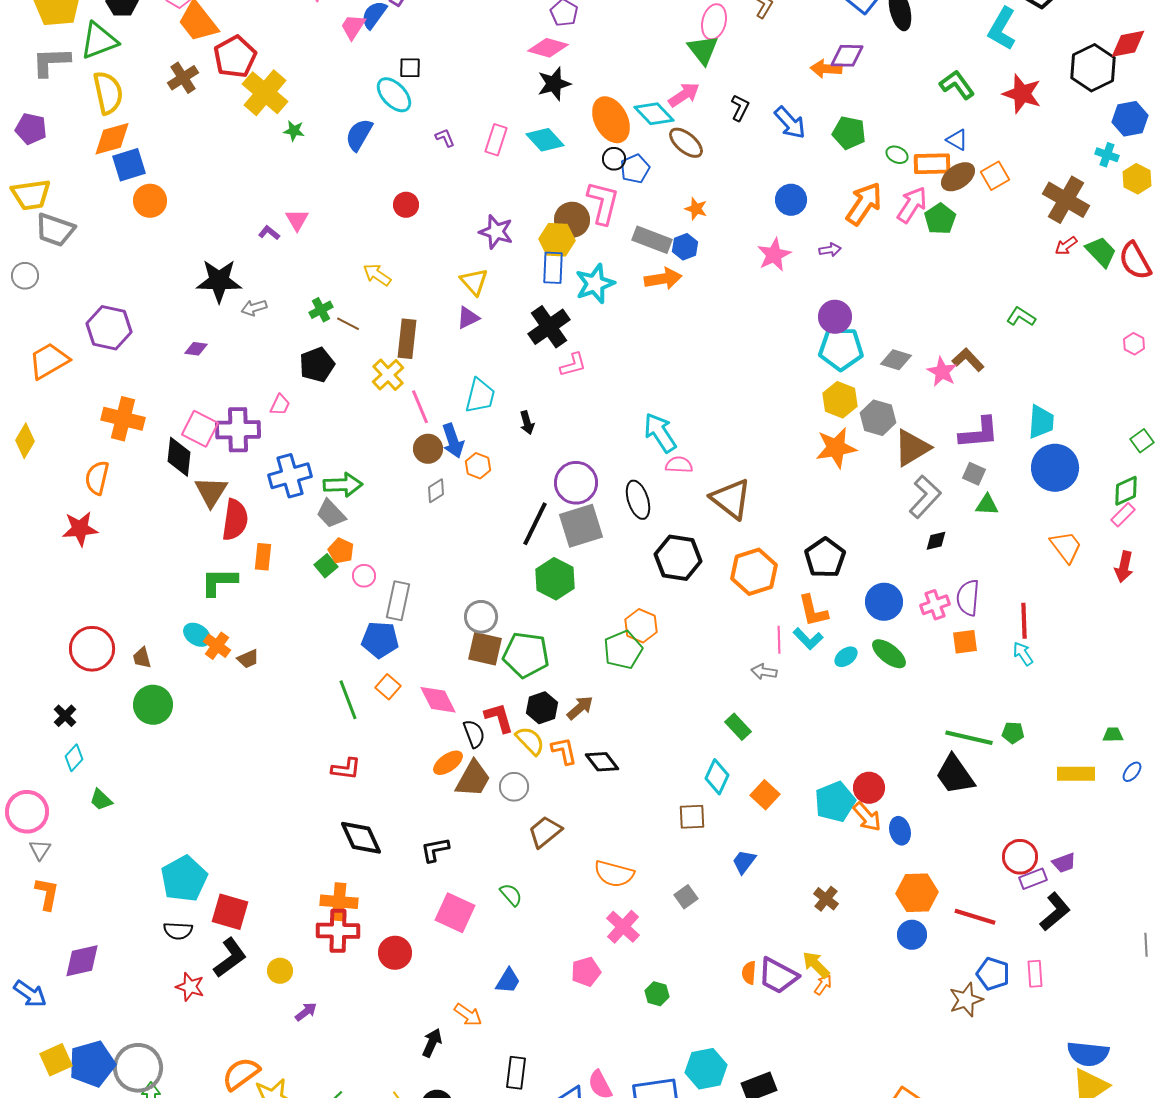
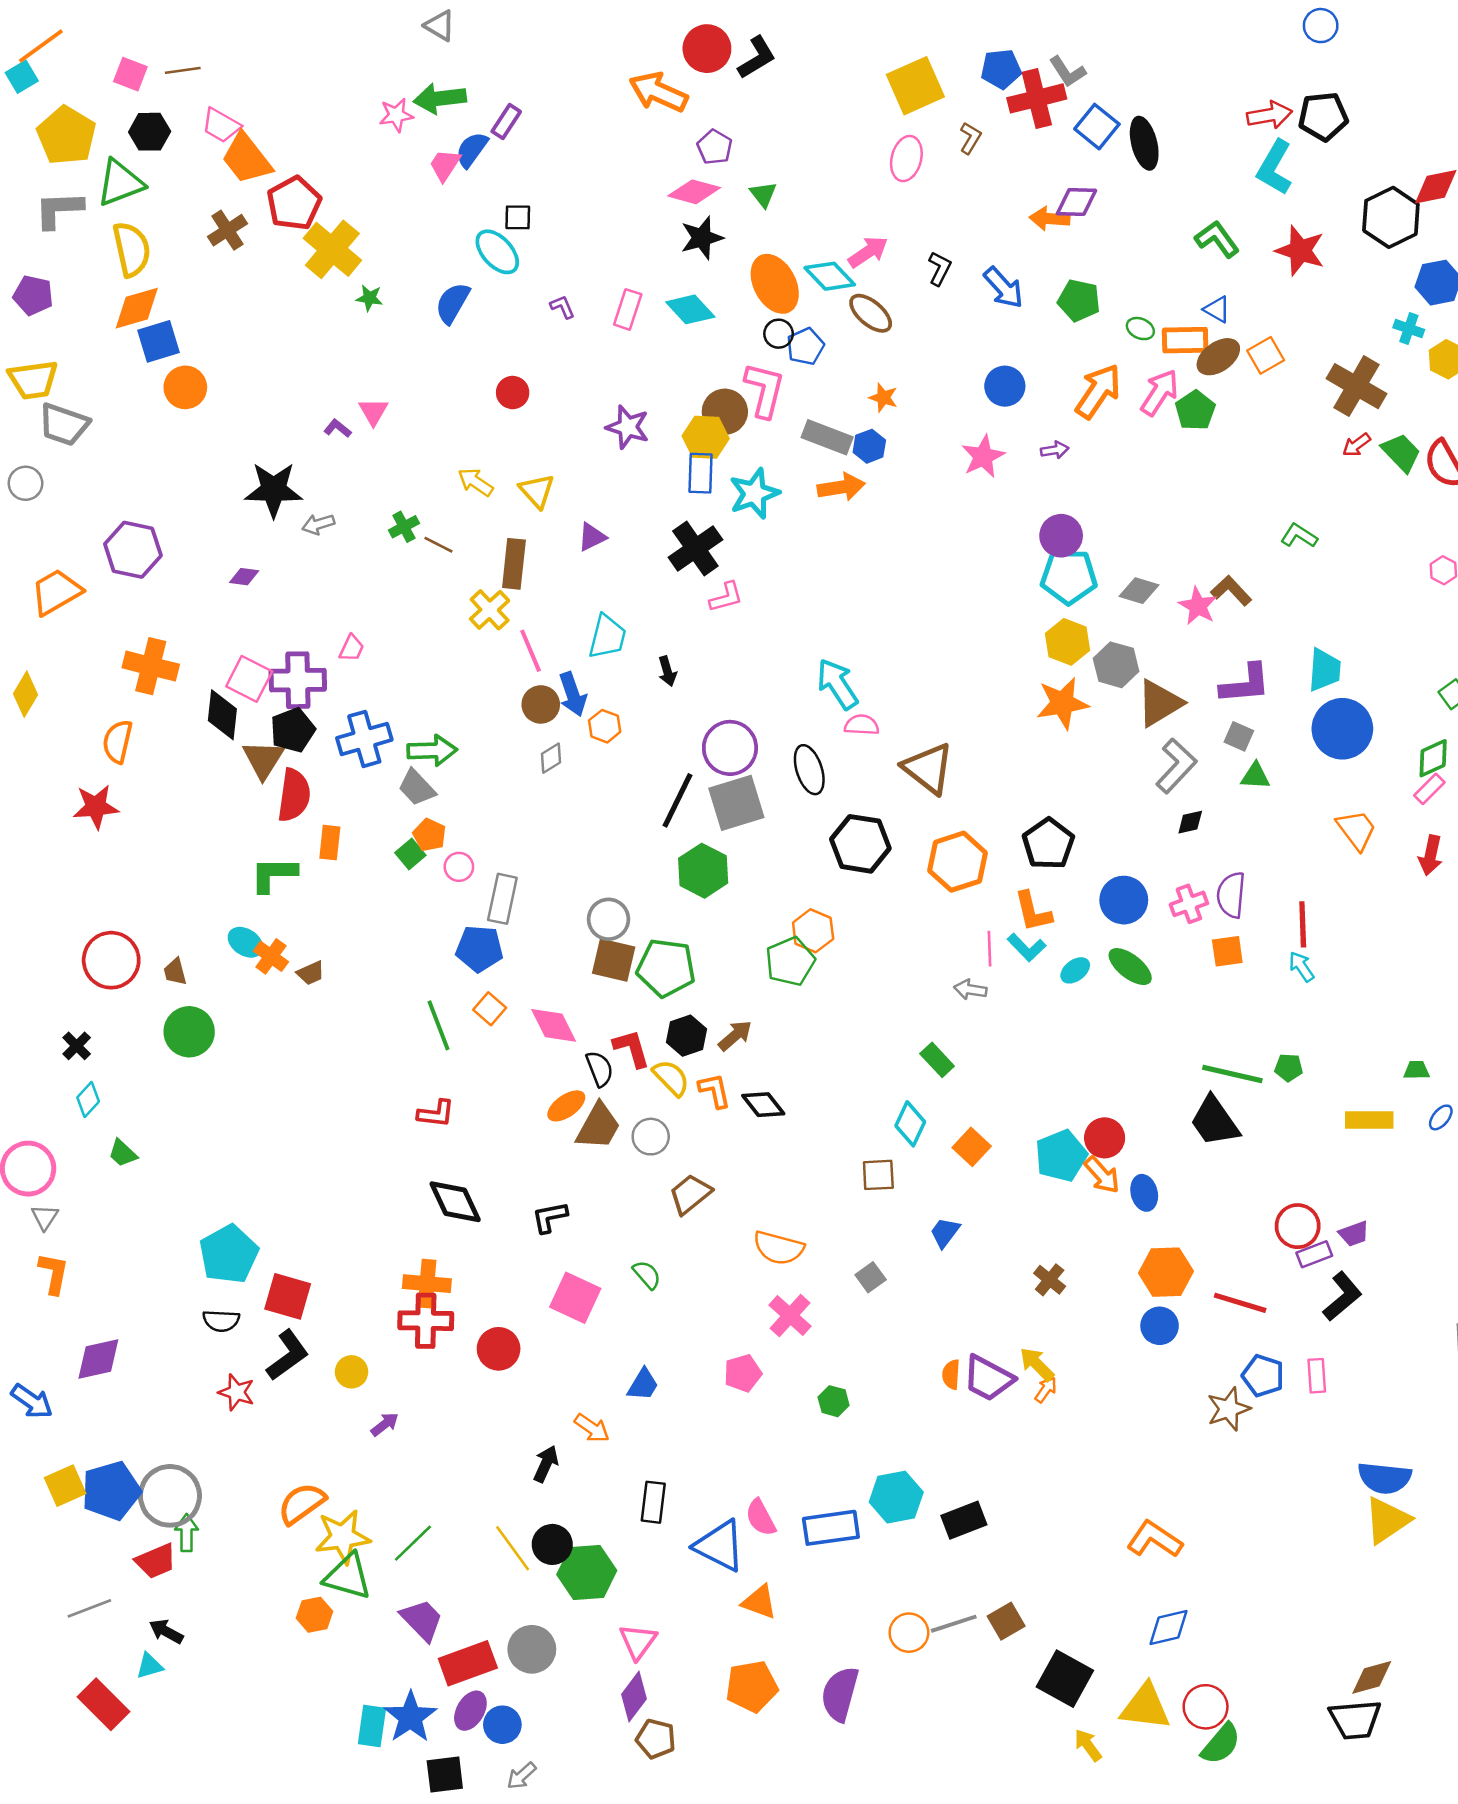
green triangle: (703, 50) -> (763, 194), moved, size x0.7
yellow triangle: (474, 282) -> (537, 491), moved
black pentagon: (317, 365) -> (293, 730), moved

